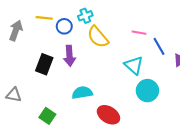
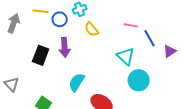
yellow semicircle: (98, 37) -> (92, 29), size x0.7
cyan semicircle: (82, 93) -> (77, 82), turned -48
gray triangle: (14, 95) -> (12, 84), turned 35

